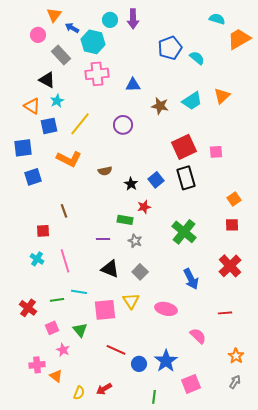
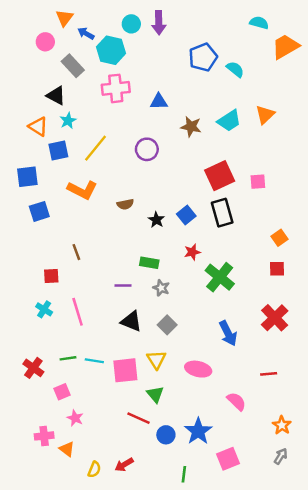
red star: (144, 207) -> (192, 252), moved
cyan line: (79, 292) -> (94, 361), moved
green triangle: (80, 330) -> (155, 394), moved

